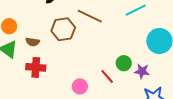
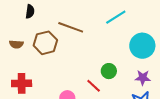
brown semicircle: (33, 42) -> (16, 44), moved
purple star: (142, 71) -> (143, 78), moved

